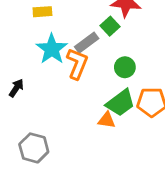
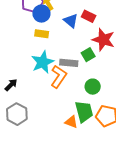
gray rectangle: (87, 43) -> (69, 63), turned 30
green trapezoid: (120, 103) -> (84, 112), turned -80
gray hexagon: (34, 148) -> (17, 114), moved

